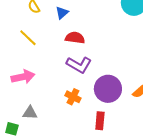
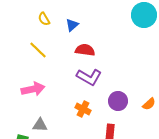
purple circle: (108, 89) -> (118, 101), size x0.7

